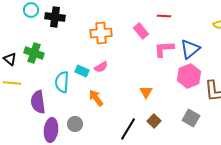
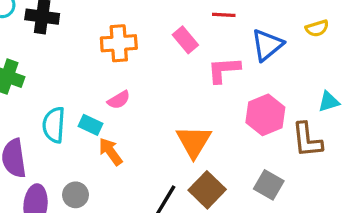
blue triangle: (190, 49) -> (267, 45), moved
cyan rectangle: (82, 71) -> (90, 125), moved
orange triangle: (146, 92) -> (194, 142), size x1.6
brown square: (154, 121) -> (207, 190), size x1.5

